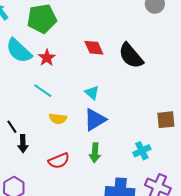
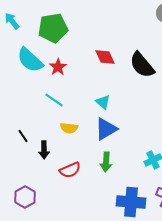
black arrow: (23, 144) -> (44, 150), moved

